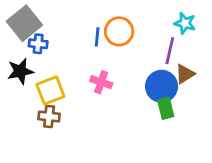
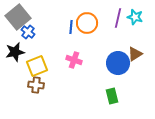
blue cross: (38, 44) -> (28, 32), turned 32
purple line: (170, 51) -> (118, 18), moved
green rectangle: (166, 108) -> (112, 96), moved

